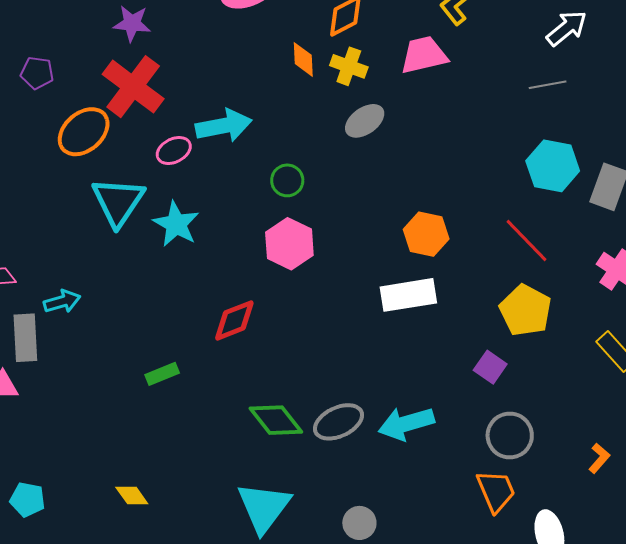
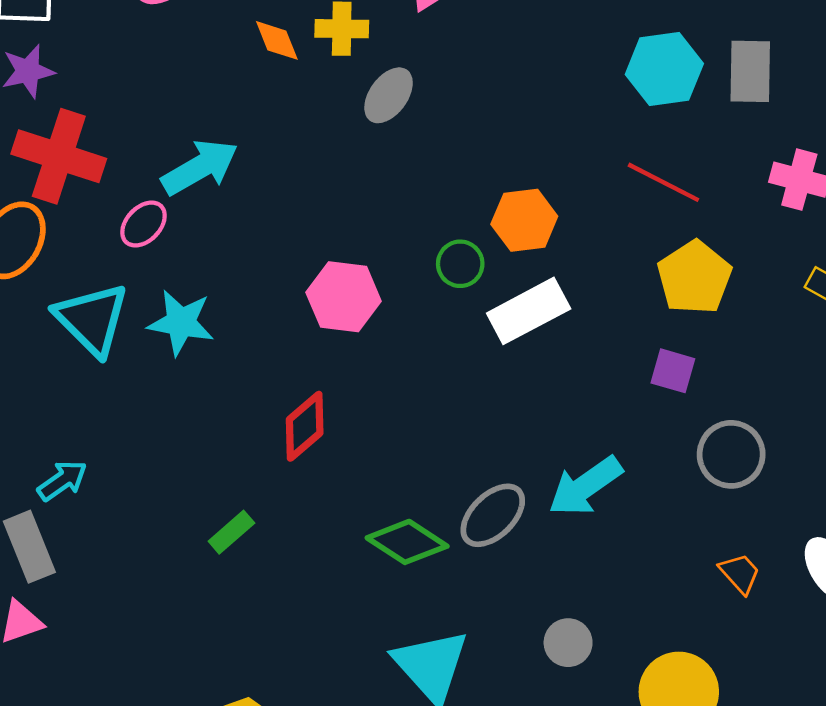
green circle: (287, 180) -> (460, 264), moved
yellow pentagon: (525, 310) -> (694, 277), turned 30
orange trapezoid: (496, 491) -> (740, 573), moved, size x0.7

